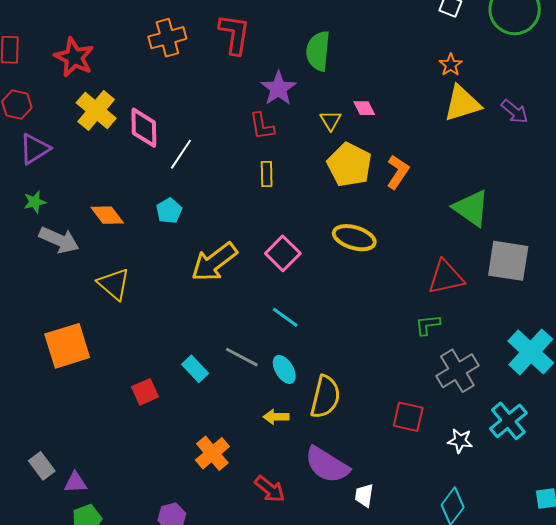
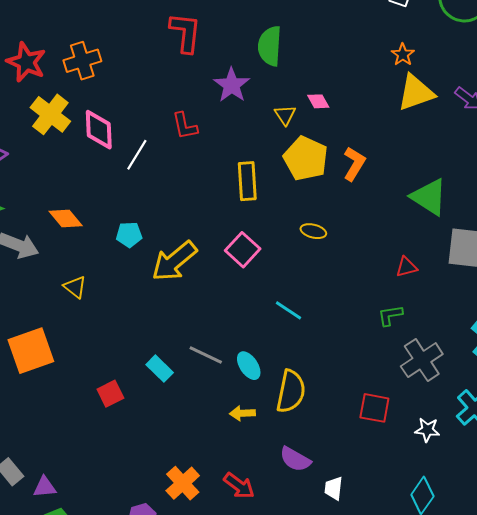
orange cross: (167, 38) -> (82, 61), moved
red L-shape: (262, 126) -> (185, 126), moved
yellow rectangle: (267, 174) -> (247, 181), moved, size x1.5
cyan pentagon: (169, 211) -> (129, 235), moved, turned 30
yellow ellipse: (354, 238) -> (313, 231), size x0.6
red triangle: (446, 277) -> (406, 267), size x0.6
yellow triangle: (114, 284) -> (75, 287), size x0.7
cyan line: (285, 317) -> (288, 310), moved
orange cross: (212, 453) -> (183, 483), moved
purple semicircle: (327, 465) -> (295, 459), size x0.7

